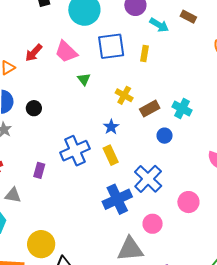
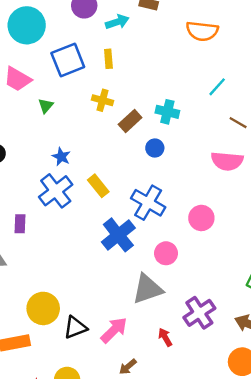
cyan arrow: (159, 25) -> (117, 22), turned -36
green triangle: (84, 79) -> (46, 106), turned 32
yellow cross: (124, 95) -> (103, 100), moved
blue star: (111, 127) -> (61, 157), moved

